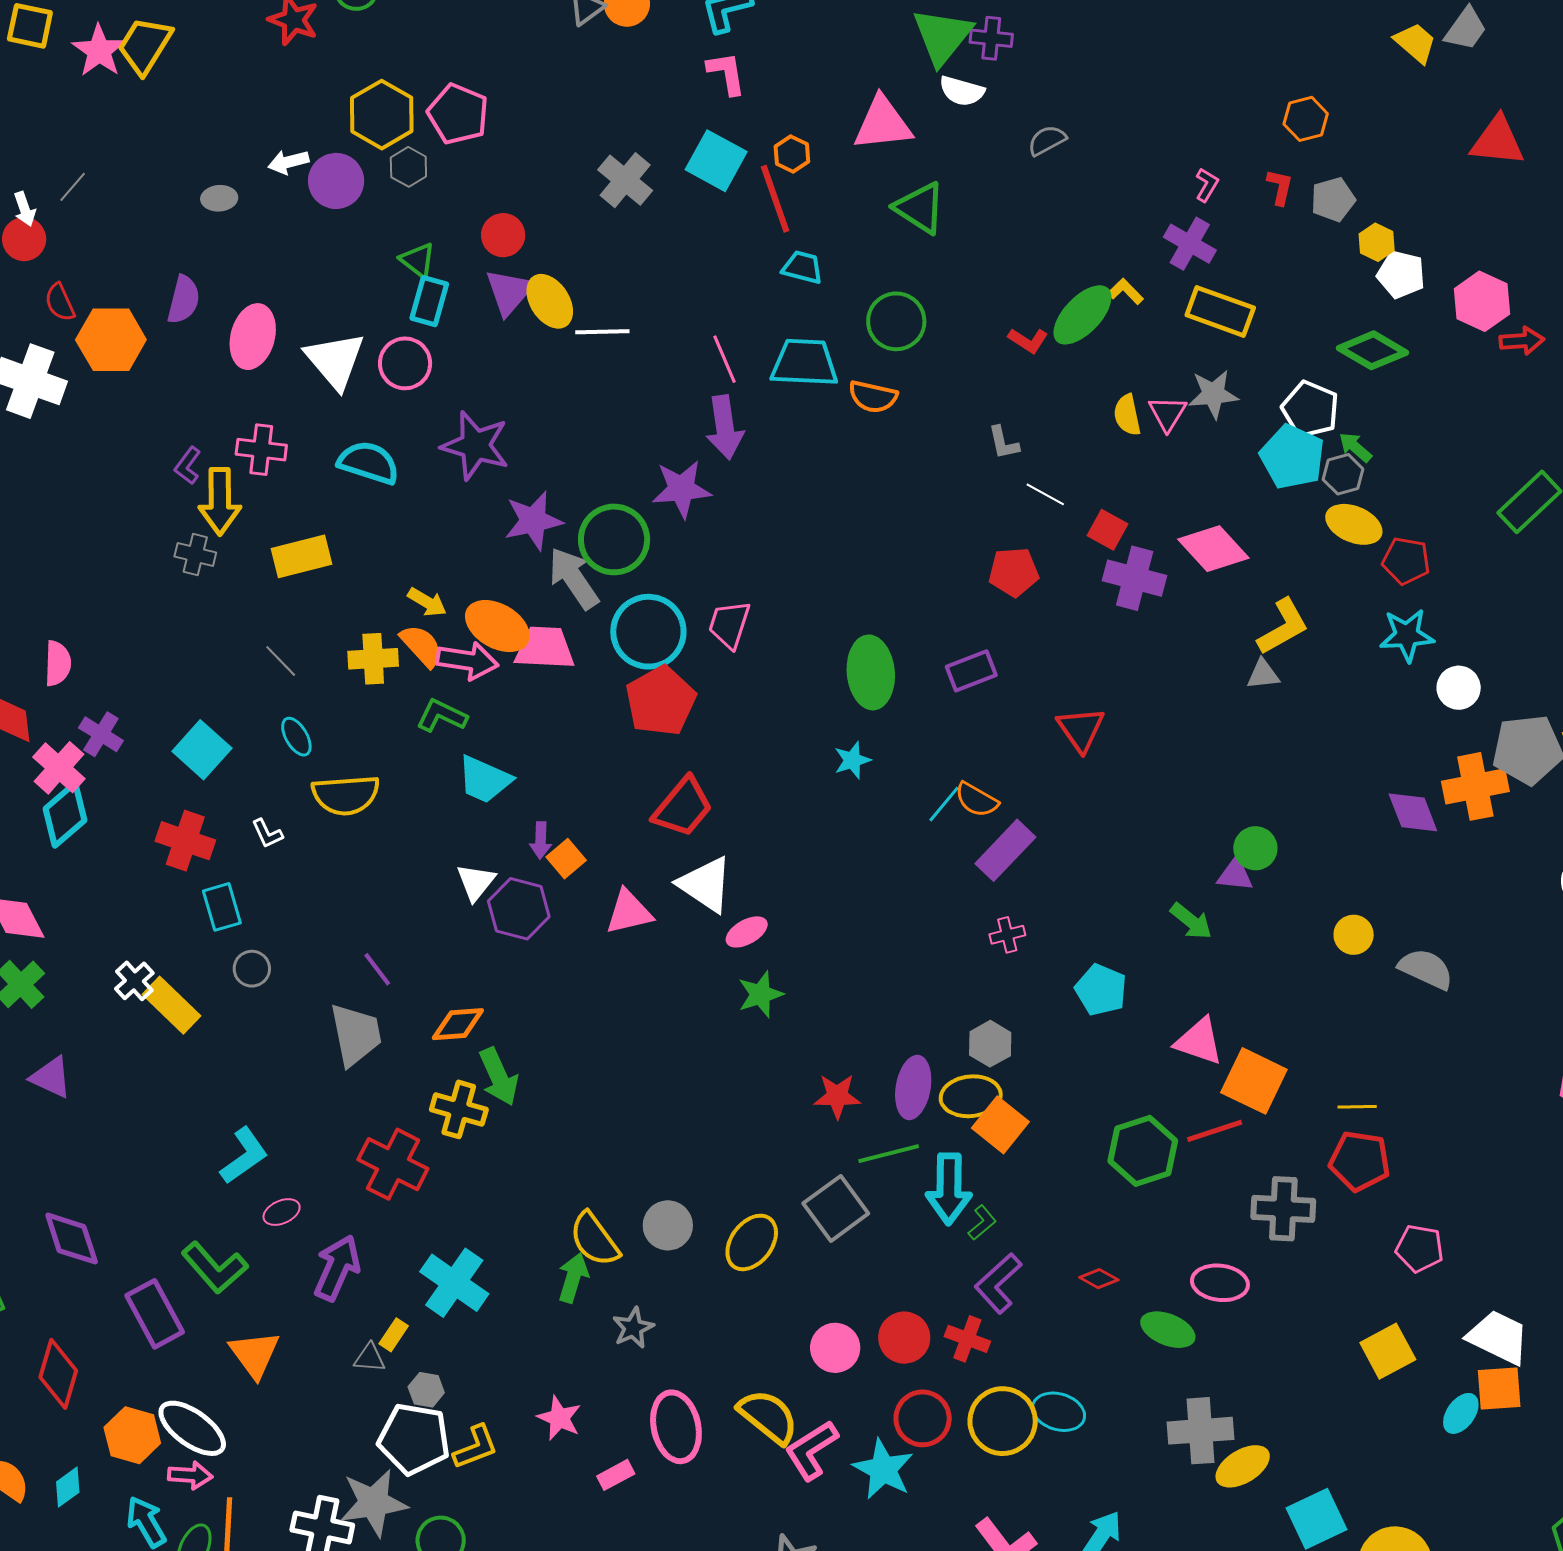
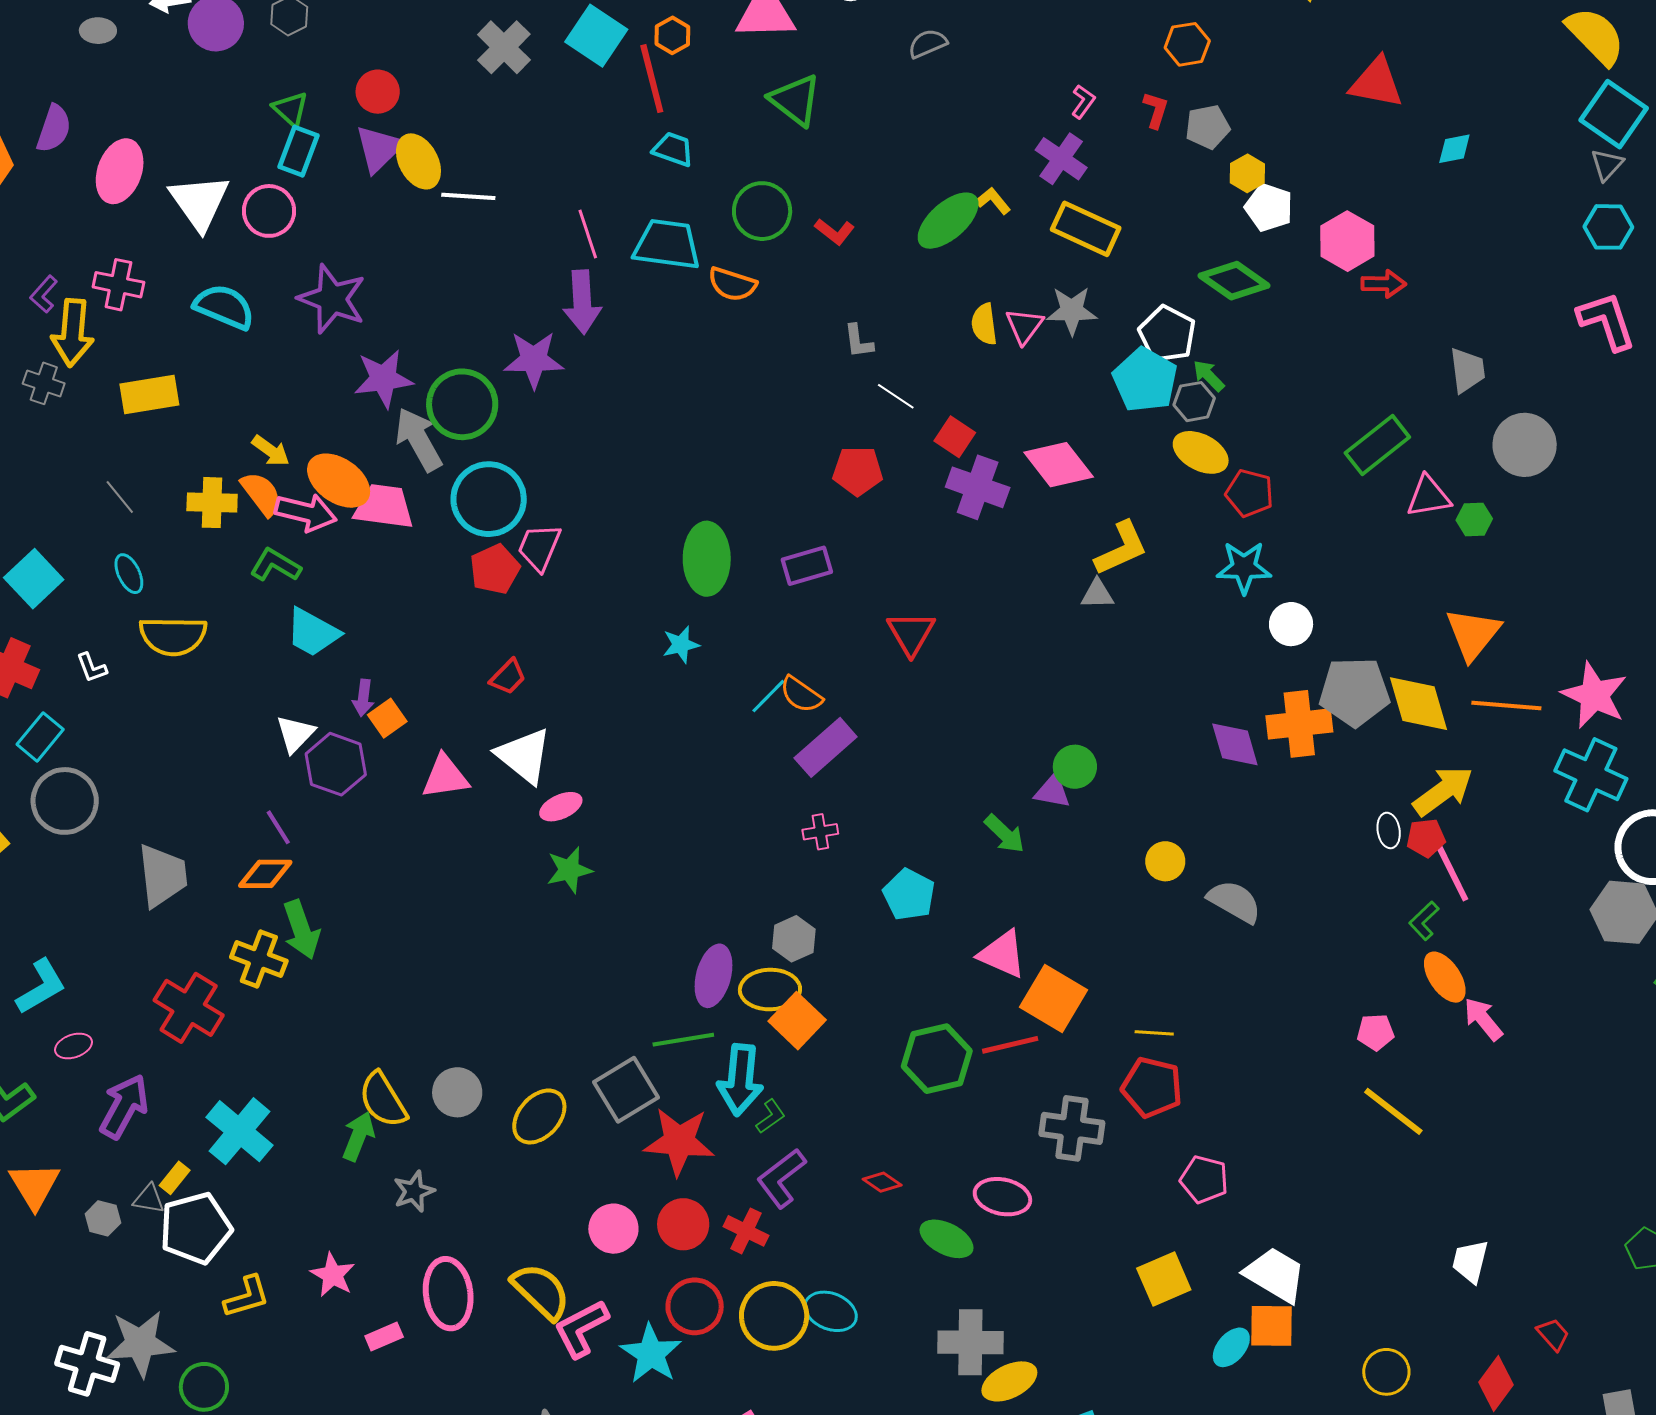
red L-shape: (1028, 340) -> (835, 232), moved
pink trapezoid: (729, 624) -> (539, 547), moved
red pentagon: (661, 701) -> (495, 569), size x0.7
red trapezoid: (683, 807) -> (508, 677), size x0.6
cyan rectangle: (222, 907) -> (40, 737), turned 51
gray circle: (252, 969) -> (65, 801), size x1.8
purple line: (377, 969) -> (278, 827), moved
red star: (837, 1096) -> (679, 1141), moved, size x1.5
gray hexagon: (426, 1390) -> (103, 1218), moved
white pentagon: (414, 1439) -> (196, 1228), moved, turned -30

